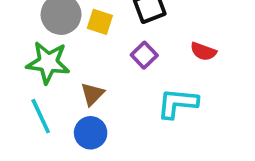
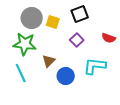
blue circle: (91, 133) -> (66, 76), moved

